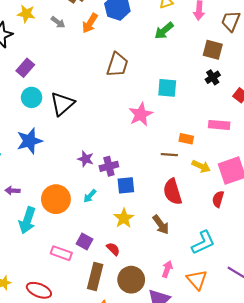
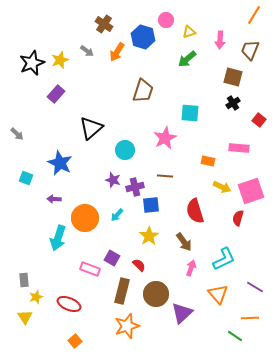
yellow star: (26, 14) -> (60, 60), moved, turned -30
cyan circle: (32, 97) -> (125, 150), moved
blue star: (29, 141) -> (60, 163), turned -30
brown line: (169, 155) -> (165, 176), moved
purple arrow: (12, 191) -> (54, 199), moved
pink arrow: (167, 269) -> (191, 268), moved

